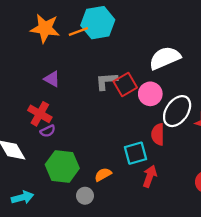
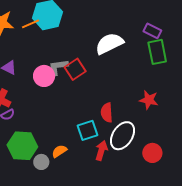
pink circle: (150, 94) -> (44, 76), moved
white ellipse: (177, 111) -> (123, 136), moved
gray circle: (85, 196) -> (41, 162), moved

